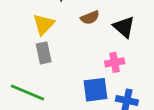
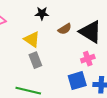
yellow triangle: (44, 24) -> (32, 39), turned -30
black triangle: (124, 27) -> (90, 32), size x1.4

